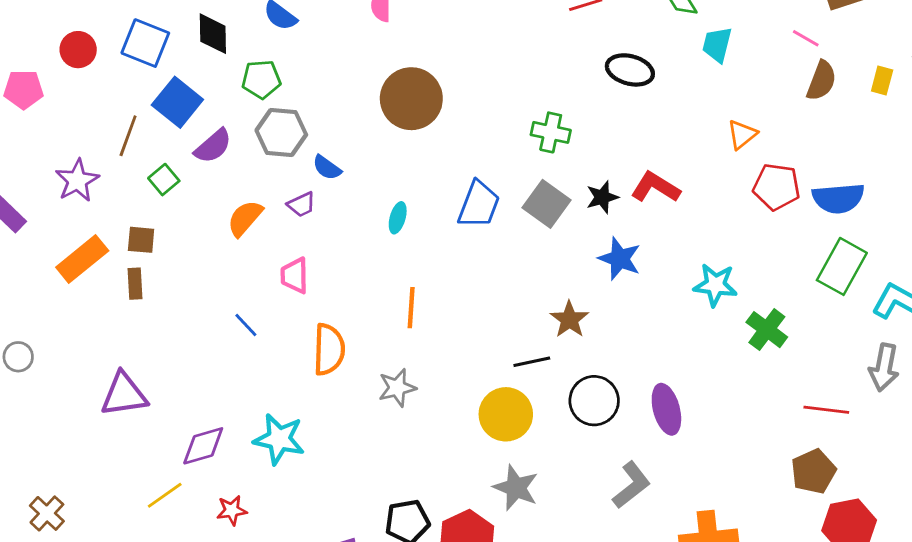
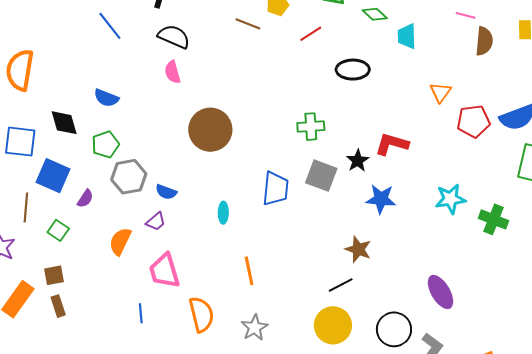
purple semicircle: (213, 146) -> (85, 199), size x0.7
pink trapezoid: (295, 276) -> (164, 271), size x1.4
blue line: (246, 325) -> (141, 313), turned 54
black circle: (594, 401) -> (394, 329), moved

